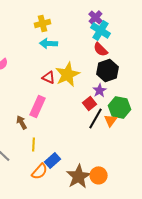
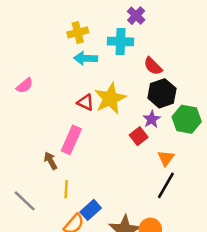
purple cross: (96, 17) -> (136, 16), moved
cyan cross: (101, 30) -> (121, 41), moved, turned -30
green hexagon: (120, 107) -> (187, 119), moved
black line: (96, 118) -> (166, 185), moved

